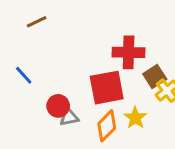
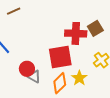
brown square: (155, 77) -> (95, 28), moved
gray triangle: (69, 117) -> (34, 77), turned 40

